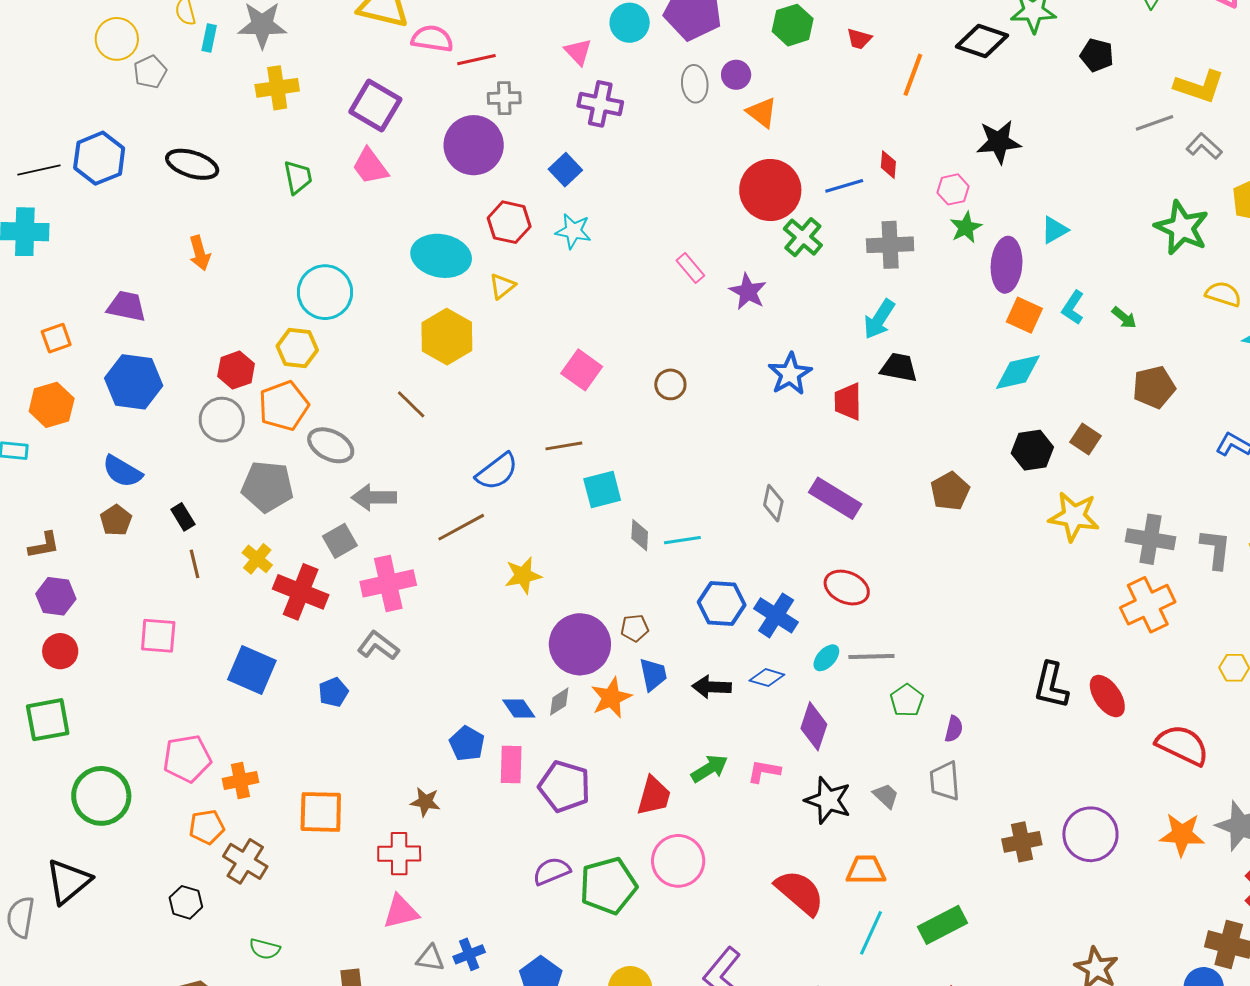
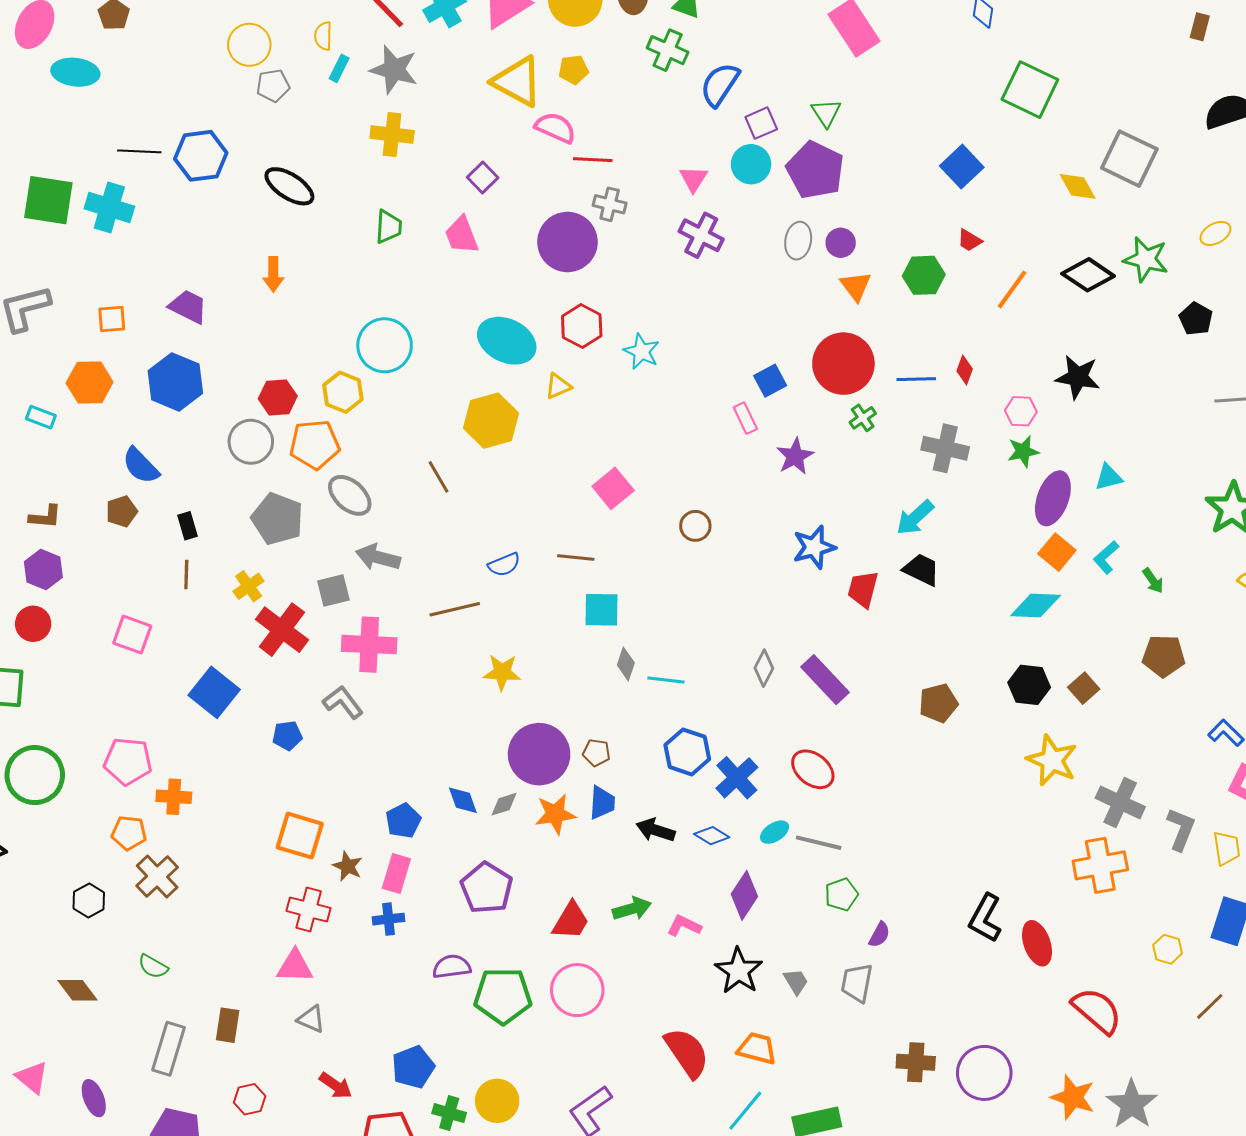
green hexagon: (793, 25) -> (924, 275), moved
purple square: (375, 105) -> (483, 177), size x0.6
blue square: (565, 170) -> (770, 381), moved
green cross: (803, 237) -> (863, 418), size x0.7
blue semicircle: (497, 471) -> (504, 565), size x0.7
pink rectangle: (511, 764) -> (396, 874), moved
orange square: (321, 812) -> (300, 836), moved
blue cross: (469, 954) -> (388, 919), moved

